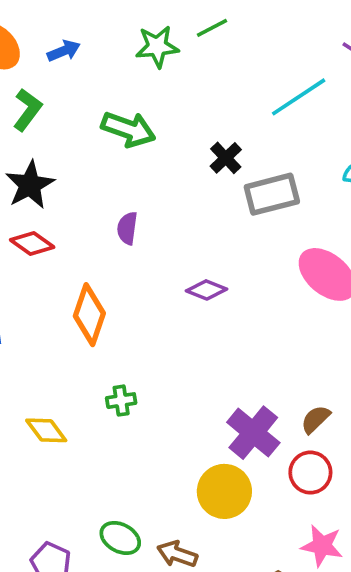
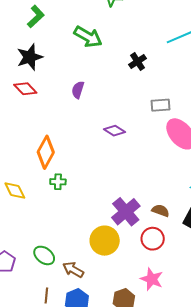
gray rectangle: (272, 194) -> (160, 105), moved, size x0.7
orange diamond: (89, 315) -> (46, 152), moved
brown semicircle: (316, 419) -> (160, 211), turned 54

